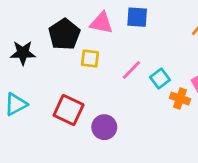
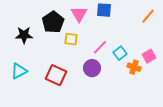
pink triangle: (101, 23) -> (79, 14), turned 48
purple circle: (104, 127) -> (92, 68), moved

